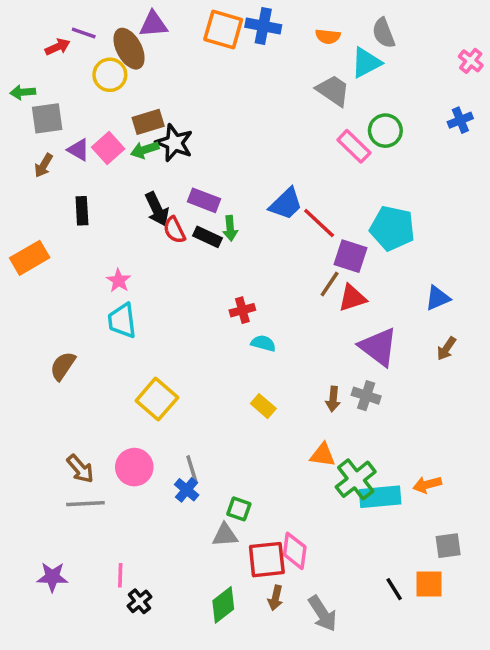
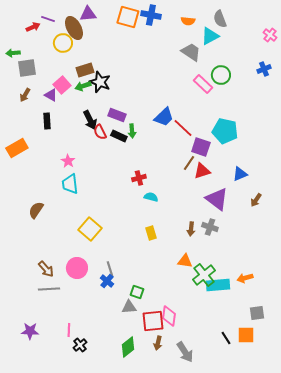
purple triangle: (78, 150) -> (51, 95), moved
blue triangle: (438, 298) -> (240, 174), moved
yellow rectangle: (263, 406) -> (151, 233), turned 32

